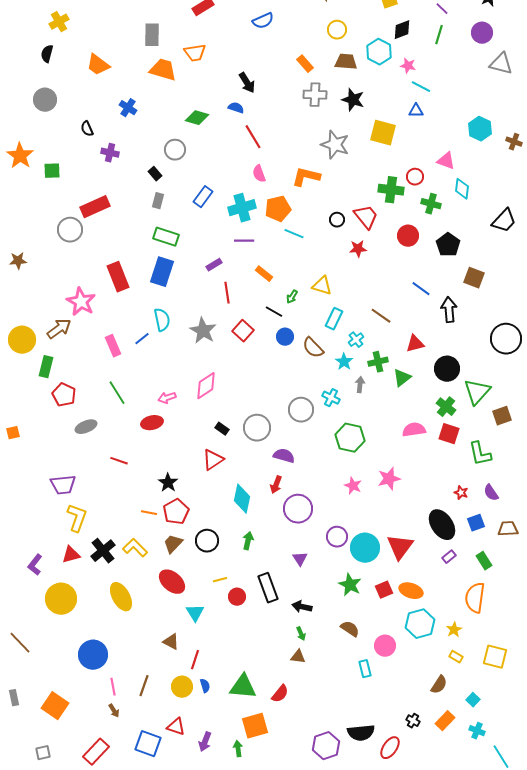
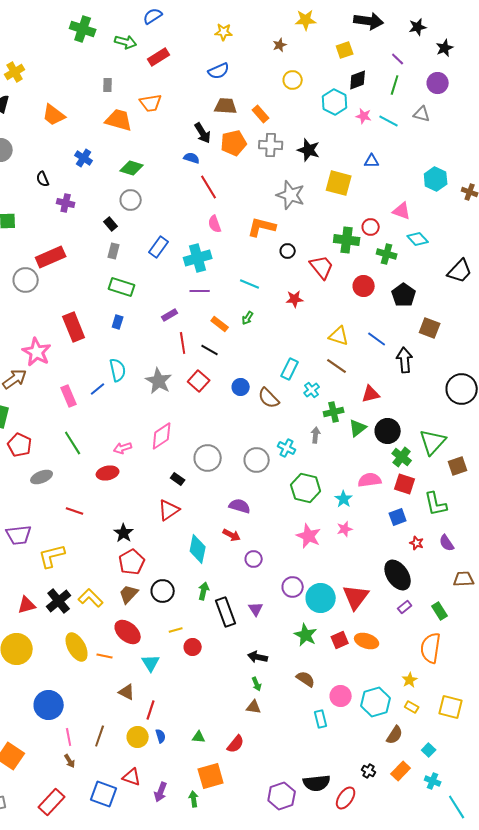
gray rectangle: (152, 35) -> (108, 85), size x0.6
brown trapezoid: (346, 62) -> (226, 106), moved
gray triangle: (501, 64) -> (422, 114), moved, size x0.7
cyan line: (421, 87) -> (389, 121), moved
green diamond: (197, 118) -> (132, 168), moved
cyan diamond: (462, 189) -> (418, 239), turned -50
orange pentagon: (278, 209) -> (234, 143), moved
black circle: (337, 220) -> (288, 251), moved
red star: (358, 249) -> (295, 299), moved
blue rectangle: (162, 272) -> (118, 322), size x0.5
yellow triangle: (322, 286) -> (339, 336), moved
green arrow: (292, 297) -> (248, 318), moved
black line: (274, 312) -> (210, 350), moved
cyan star: (344, 362) -> (344, 499), moved
black circle: (447, 369) -> (388, 431), moved
gray circle: (257, 428) -> (208, 458), moved
pink star: (389, 479) -> (345, 529), size x0.7
red arrow: (276, 485) -> (232, 535), turned -84
pink star: (353, 486) -> (309, 536), size x1.4
purple circle: (298, 509) -> (254, 559), size x0.6
orange line: (149, 513) -> (105, 656), moved
yellow L-shape: (77, 518) -> (52, 556), moved, turned -124
blue square: (476, 523) -> (398, 517), moved
black rectangle: (268, 588) -> (226, 612), moved
cyan hexagon: (420, 624) -> (376, 702), moved
green triangle: (243, 687) -> (199, 737), size x0.5

